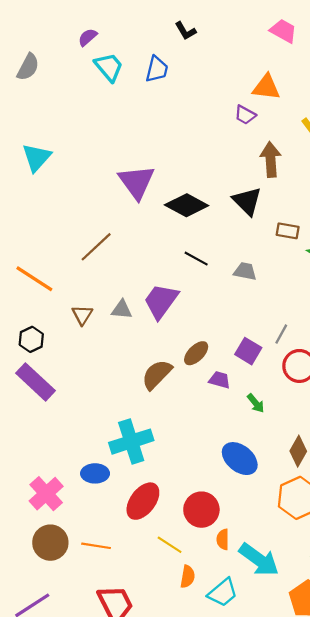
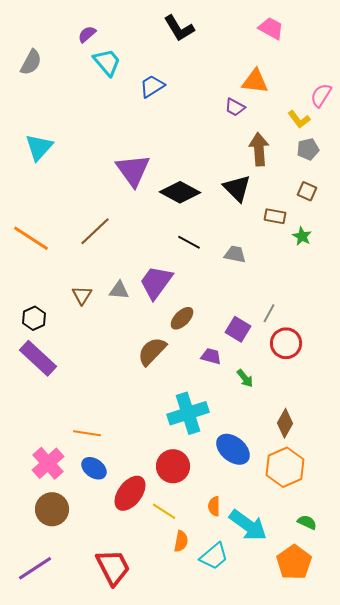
black L-shape: (185, 31) -> (179, 28), size x1.5
blue trapezoid: (157, 69) -> (152, 86), moved, turned -136
orange line: (34, 279) -> (31, 238), moved
brown ellipse: (196, 353) -> (182, 318), moved
cyan cross: (131, 442) -> (188, 413), moved
blue ellipse: (240, 459) -> (233, 449), moved
blue ellipse: (95, 473) -> (94, 468), moved, turned 35
red ellipse: (143, 501) -> (130, 493), moved
red circle: (201, 510) -> (173, 466), moved
orange line: (96, 546) -> (87, 433), moved

